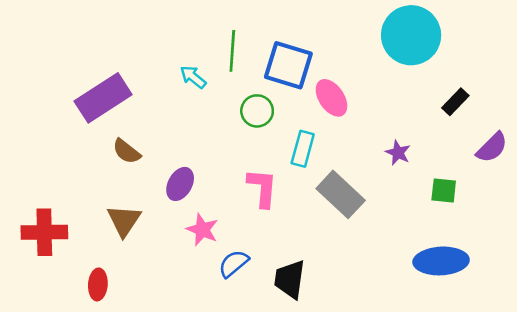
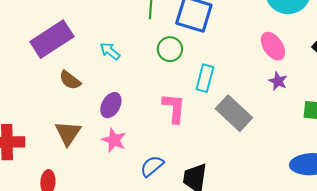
cyan arrow: (193, 77) -> (110, 51), moved
pink ellipse: (331, 98) -> (273, 46), moved
pink star: (202, 230) -> (114, 140), moved

